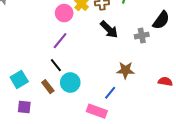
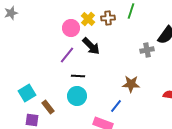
black arrow: (109, 29) -> (91, 46), moved
black line: (56, 65) -> (78, 76), moved, turned -48
brown rectangle: (48, 87) -> (48, 107), moved

